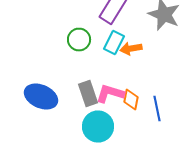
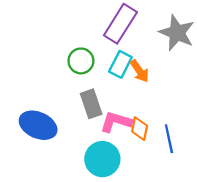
orange arrow: (131, 48) -> (140, 71), turned -115
gray rectangle: (88, 94) -> (91, 104), moved

